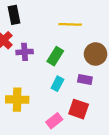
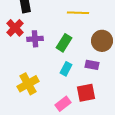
yellow cross: (17, 100) -> (28, 84), turned -30
red square: (79, 109) -> (86, 93), turned -30

